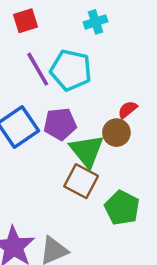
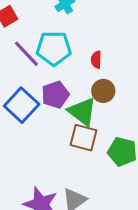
red semicircle: (128, 110) -> (96, 60), moved, turned -36

